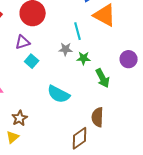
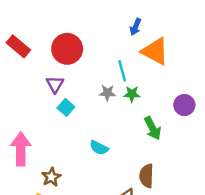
purple triangle: (23, 42) -> (55, 84), turned -42
green star: (84, 58) -> (132, 94), moved
cyan semicircle: (59, 94) -> (99, 148), size x0.7

